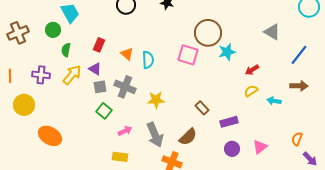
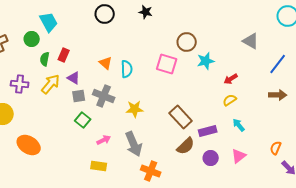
brown circle: (208, 33) -> (187, 42), size x0.7
red rectangle: (99, 45) -> (64, 55), moved
cyan arrow: (274, 101) -> (239, 125), moved, turned 40
brown rectangle: (202, 108) -> (181, 117), size x1.6
brown semicircle: (188, 137) -> (186, 146), moved

